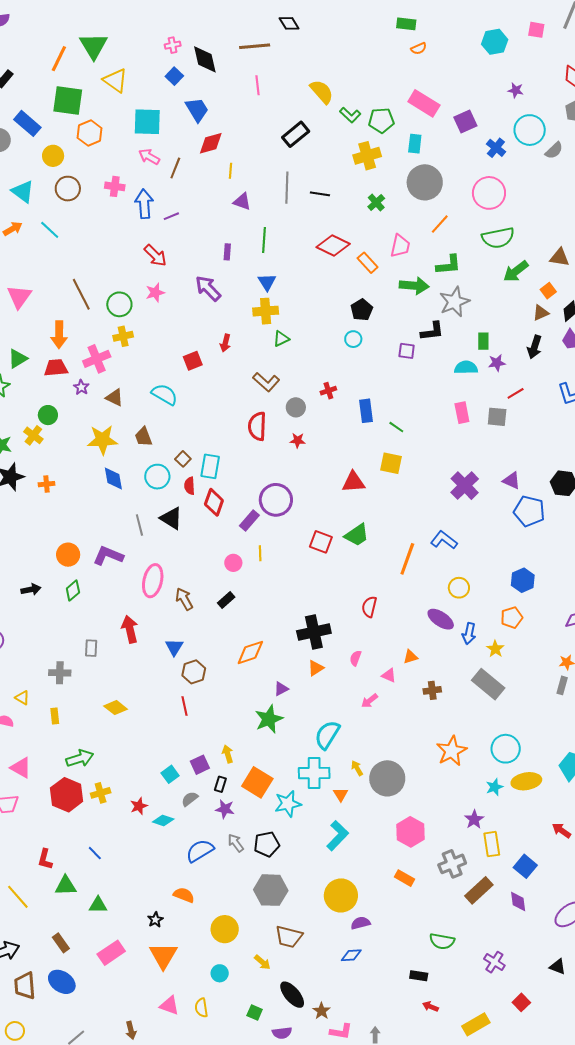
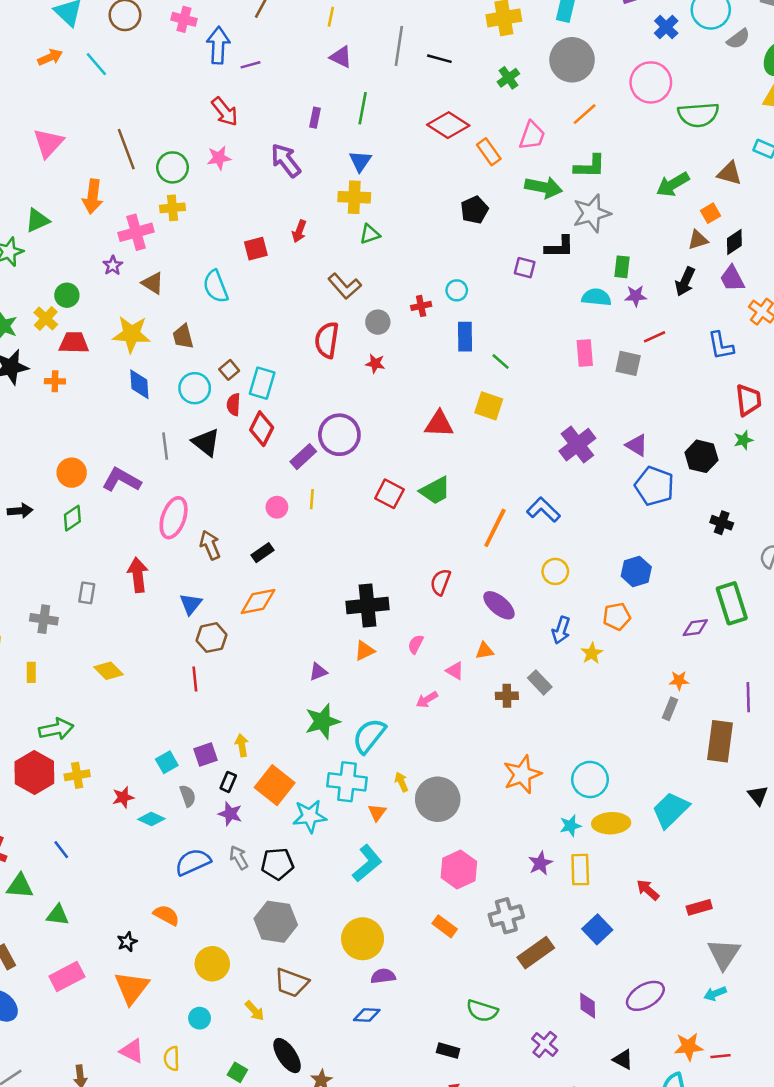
green semicircle: (498, 238) -> (698, 115), moved
cyan circle: (353, 339) -> (457, 290), moved
red trapezoid: (56, 368) -> (74, 343), moved
cyan semicircle: (164, 394) -> (216, 287), turned -148
purple ellipse: (441, 619) -> (499, 605), moved
orange diamond: (250, 652) -> (258, 601), moved
gray rectangle: (488, 684) -> (540, 682), moved, size x0.6
green star: (269, 719) -> (322, 721), moved
gray semicircle: (190, 799) -> (188, 796), turned 102
yellow rectangle: (492, 844) -> (580, 870), moved
purple diamond: (518, 901) -> (588, 1006), moved

